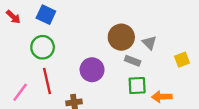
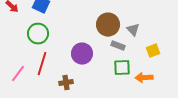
yellow square: (182, 60) -> (153, 51), moved
red line: (47, 81) -> (42, 64), turned 30

